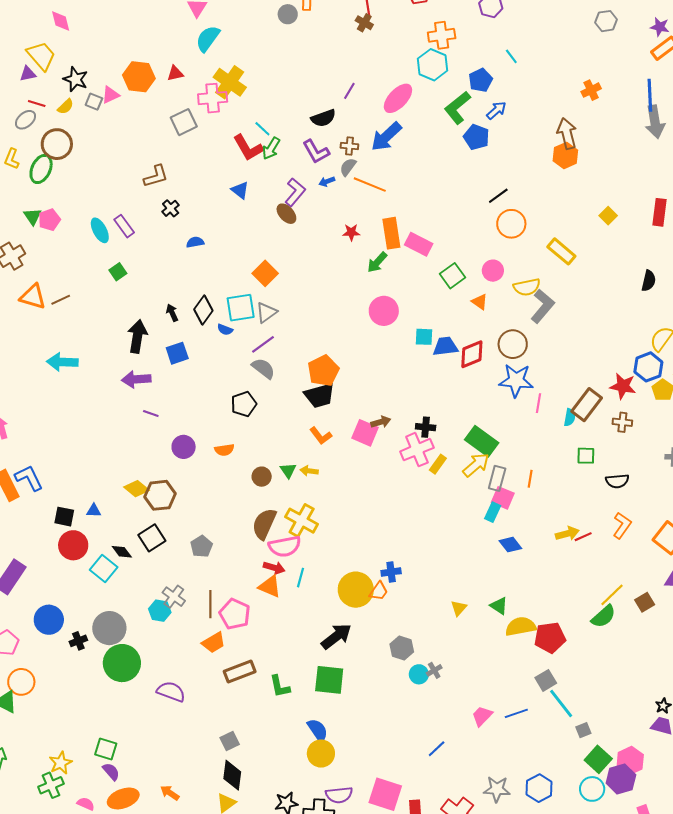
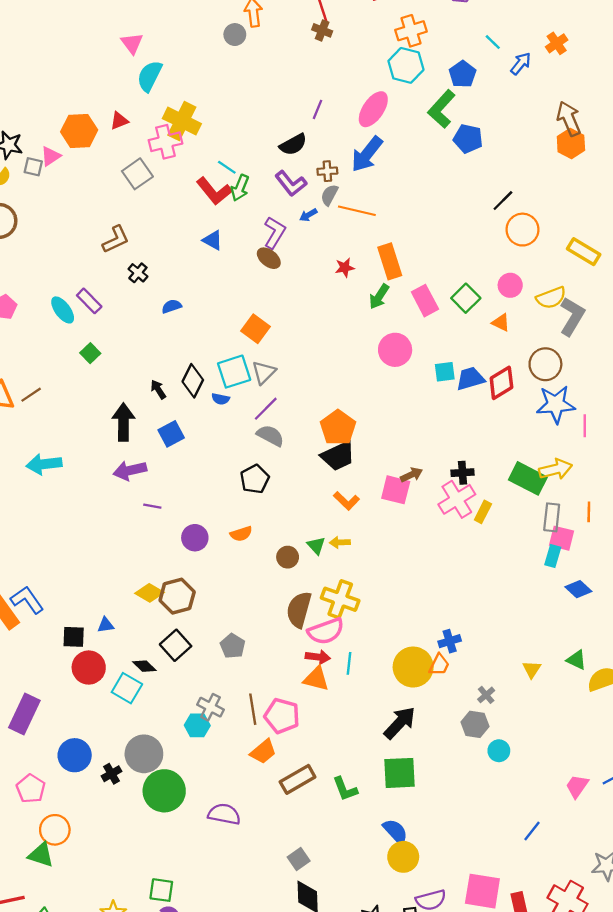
orange cross: (591, 90) -> (557, 43), moved
blue arrow: (496, 110) -> (521, 64), moved
pink rectangle: (419, 244) -> (425, 301), moved, turned 44
yellow arrow: (476, 465) -> (556, 469), moved, turned 36
gray cross: (434, 670) -> (486, 695), moved

